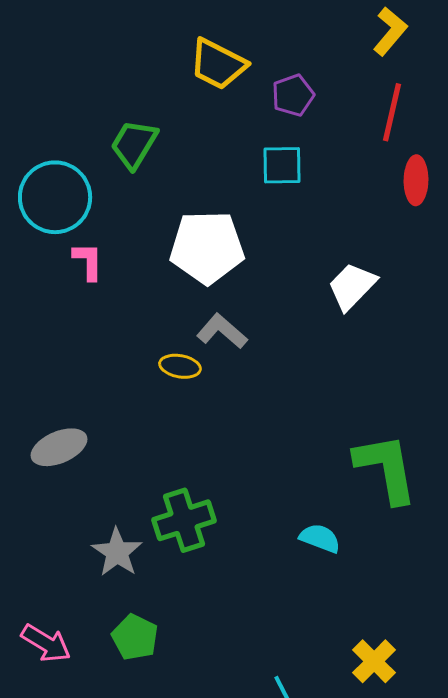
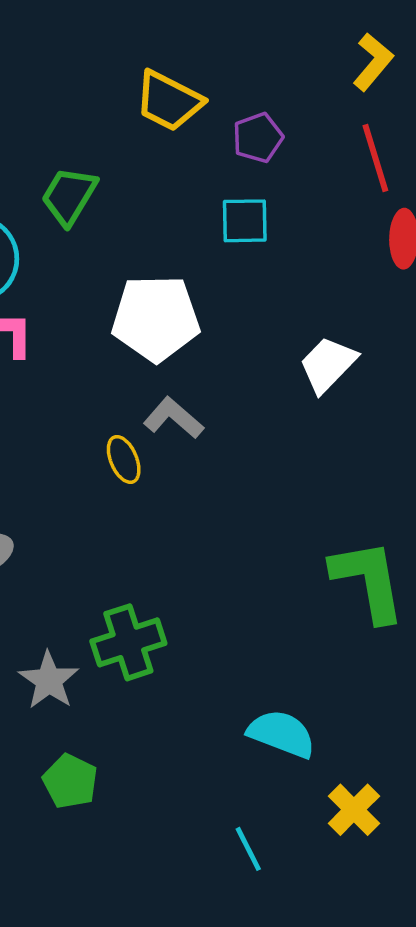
red line: (392, 112) -> (375, 158), turned -30
yellow ellipse: (180, 366) -> (124, 459), turned 57
cyan semicircle: (320, 538) -> (282, 734), moved, size x1.4

